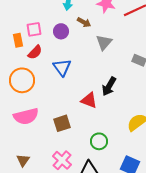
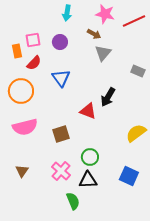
brown arrow: (84, 22) -> (94, 34), moved
green circle: (99, 141) -> (90, 157), moved

